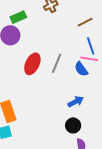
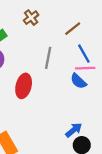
gray line: (57, 63) -> (48, 58), moved
blue arrow: (76, 102) -> (74, 130), moved

